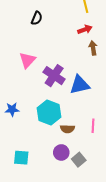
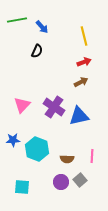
brown arrow: (93, 48) -> (81, 82), moved, turned 72
pink triangle: (27, 60) -> (22, 105), moved
cyan hexagon: (49, 113) -> (37, 149), moved
gray square: (79, 160) -> (80, 180), moved

